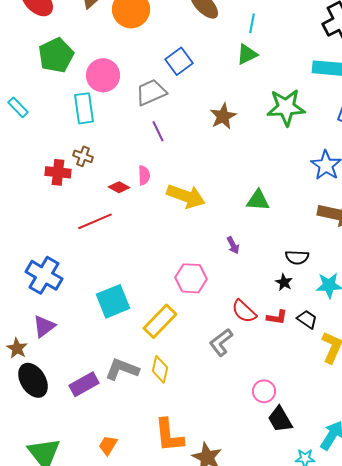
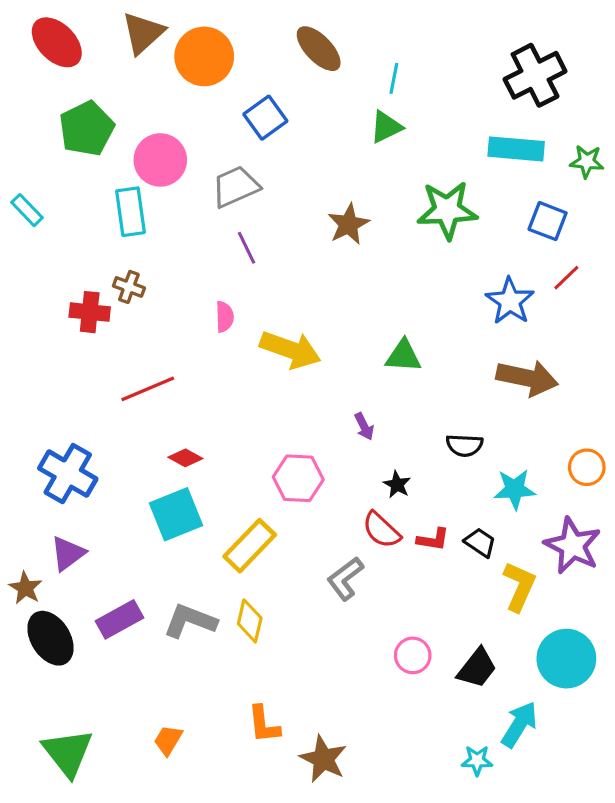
blue square: (179, 61) -> (265, 118), moved
red diamond: (119, 187) -> (185, 458), moved
black star: (284, 282) -> (397, 485), moved
purple rectangle: (84, 384) -> (119, 619), moved
black trapezoid: (280, 419) -> (477, 668), moved, turned -112
orange L-shape: (169, 435) -> (264, 724), size x0.7

